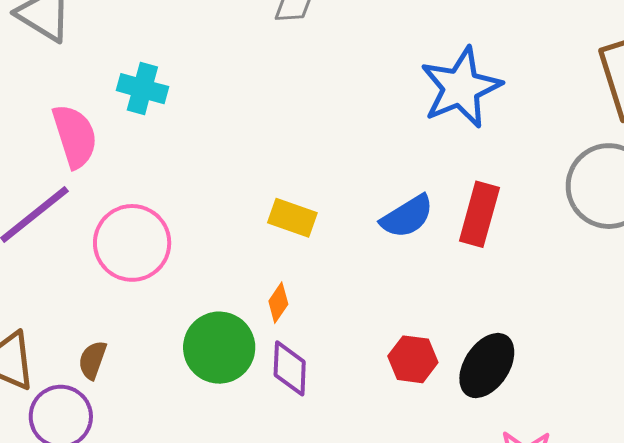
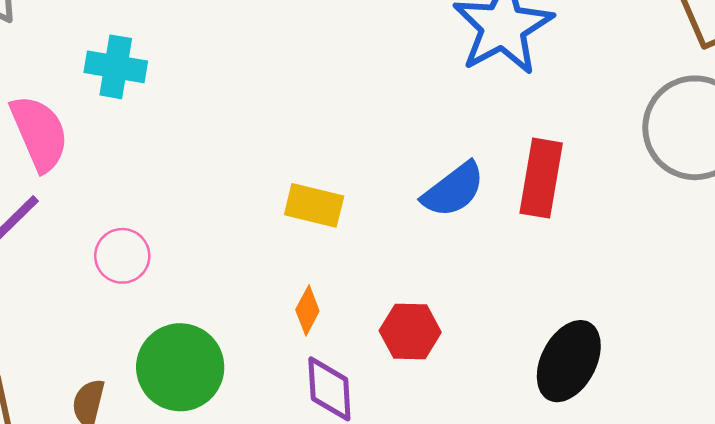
pink circle: (132, 243) -> (122, 256), size x0.6
green circle: (219, 348) -> (180, 367), moved
red hexagon: (413, 359) -> (410, 332), moved

